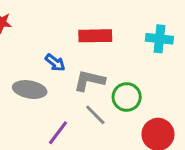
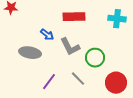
gray L-shape: (89, 81) -> (70, 47), turned -130
gray line: (95, 115) -> (78, 79), moved

